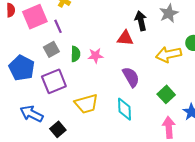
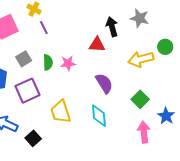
gray star: (169, 13) -> (140, 18), turned -30
purple line: (58, 26) -> (44, 28), moved
yellow trapezoid: (86, 104) -> (61, 112), turned 90

